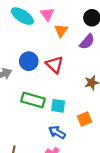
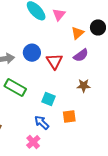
orange triangle: (61, 31) -> (78, 33), moved
purple semicircle: (87, 42) -> (81, 55), moved
green rectangle: (33, 100) -> (15, 87), moved

